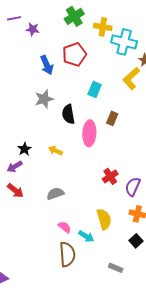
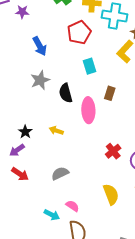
red pentagon: (74, 54) -> (79, 32), moved
cyan rectangle: (95, 90) -> (90, 66), turned -35
cyan arrow: (86, 236) -> (52, 215), moved

